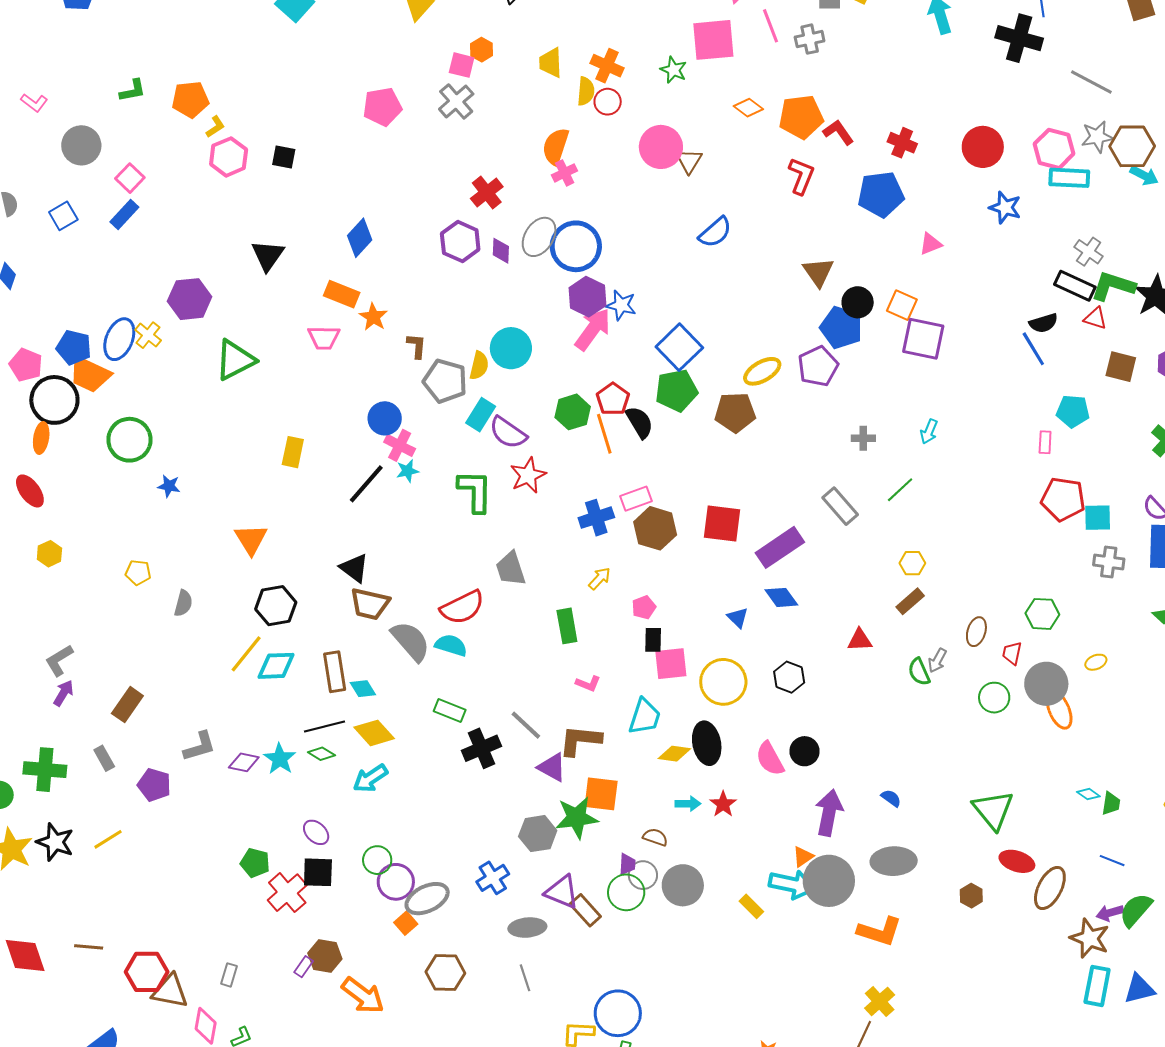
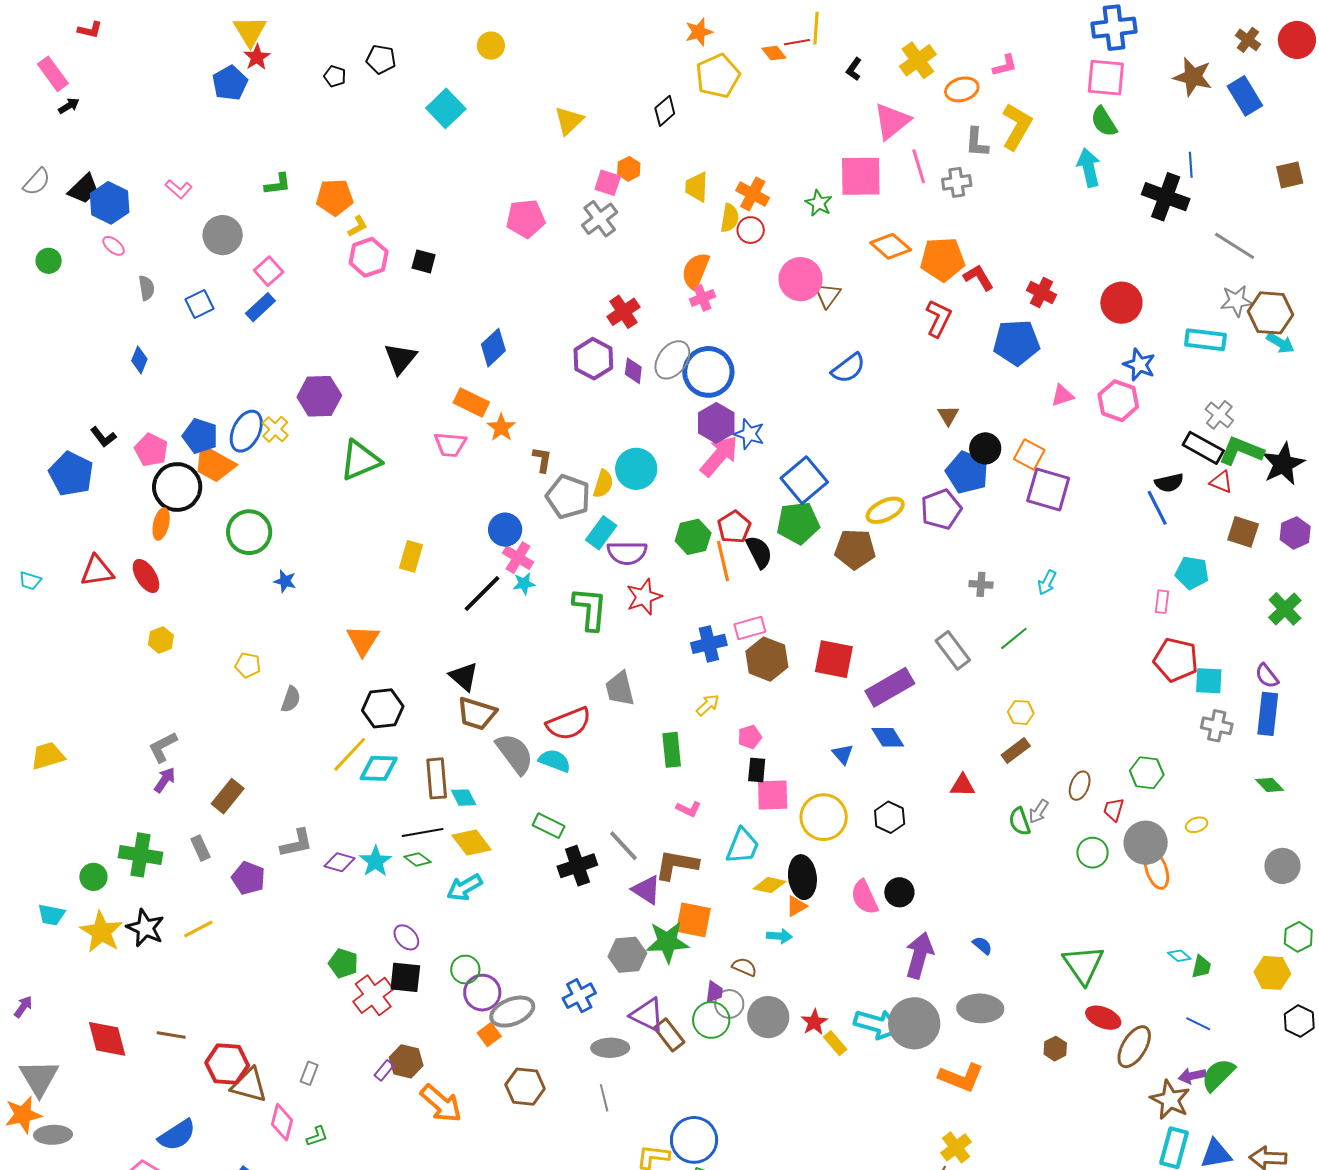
orange diamond: (748, 108) -> (891, 246), size x1.4
pink hexagon: (1054, 149) -> (1118, 401), moved
brown triangle: (818, 272) -> (948, 415), size x0.7
purple semicircle: (508, 433) -> (627, 553), turned -39
red star: (723, 804) -> (814, 1022), moved
orange triangle: (803, 857) -> (796, 906), moved

